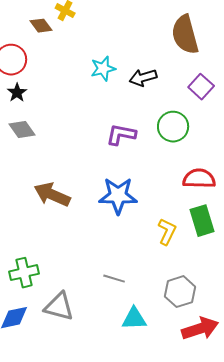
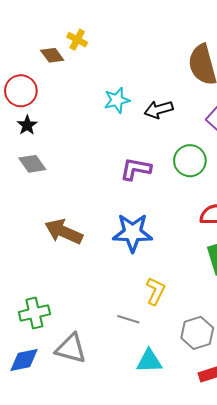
yellow L-shape: (167, 232) -> (155, 291), moved

